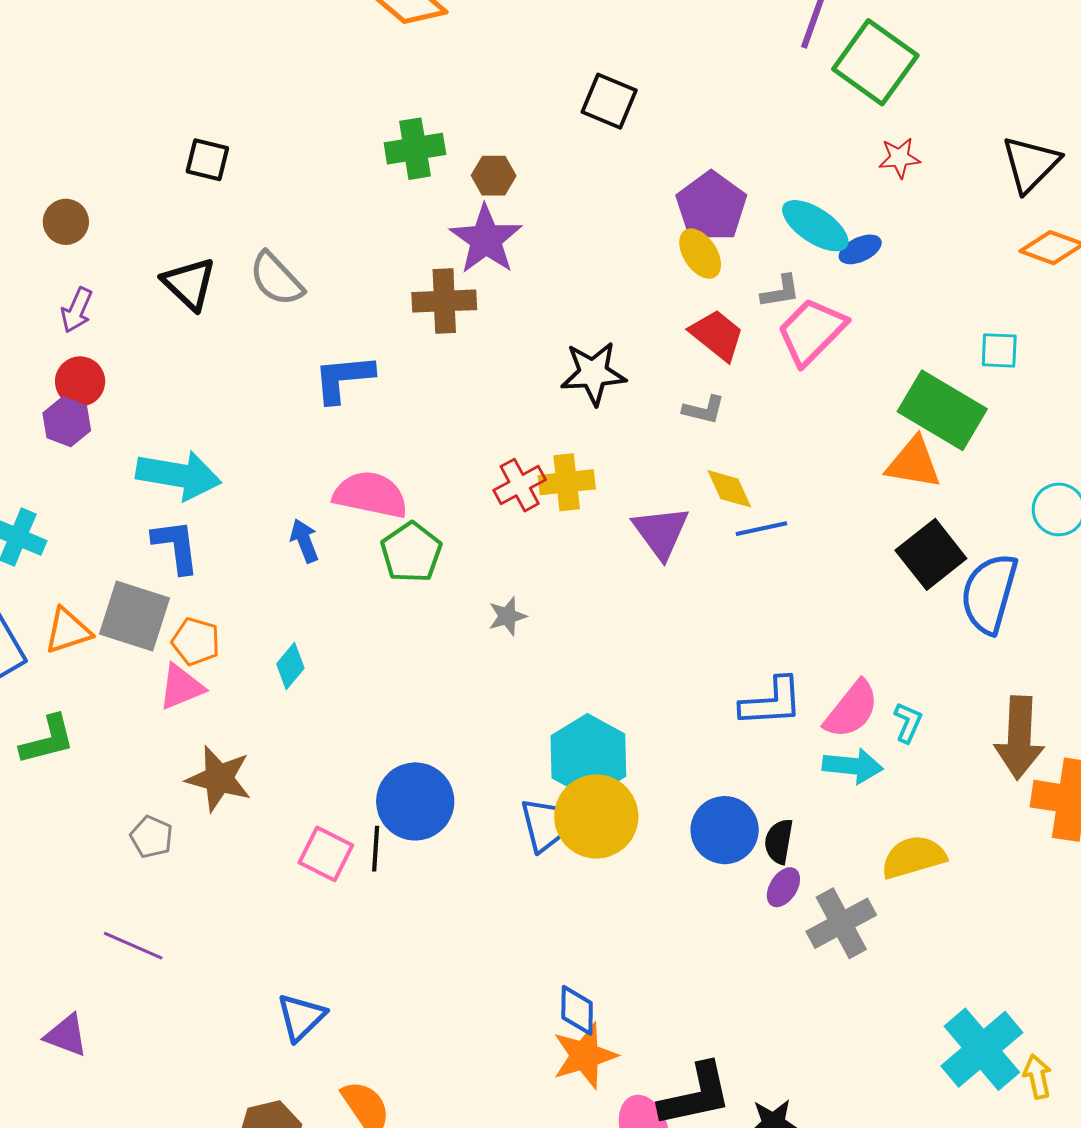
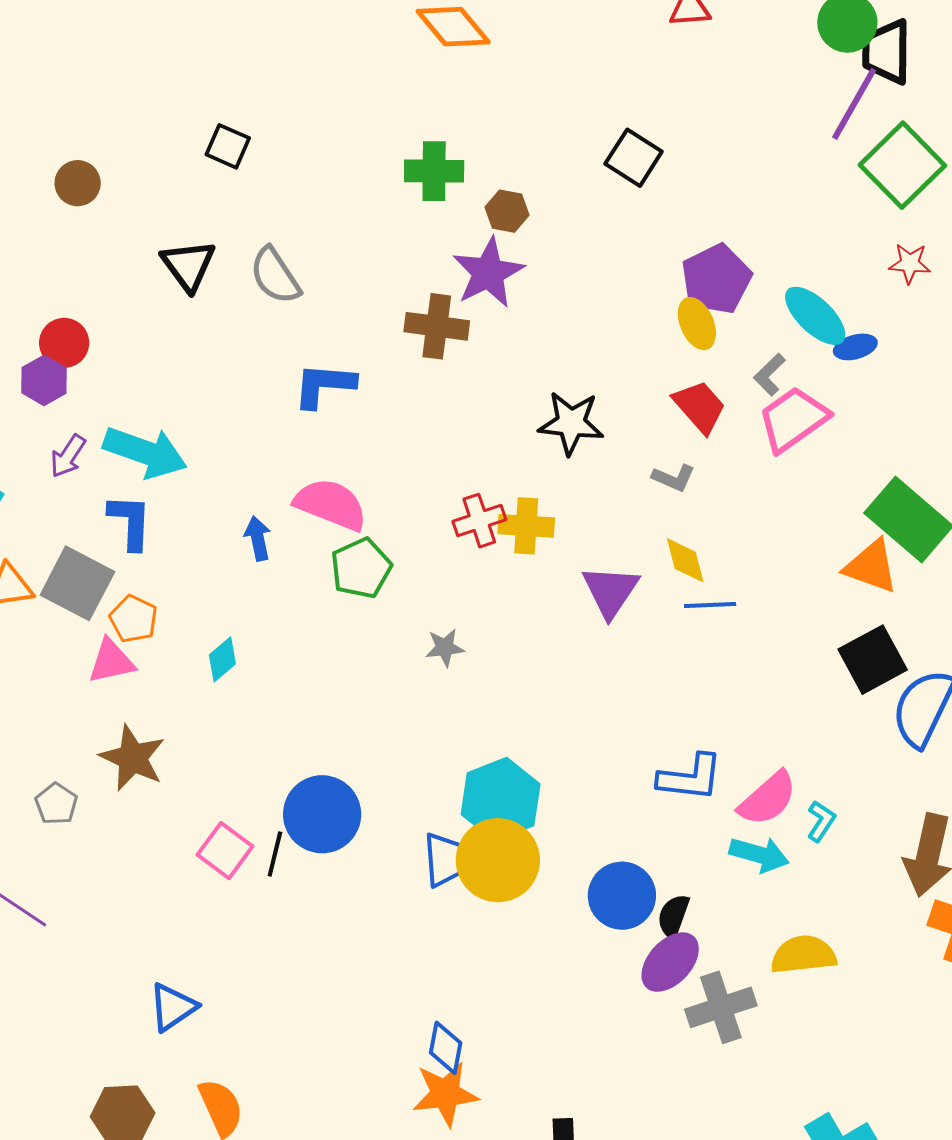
gray L-shape: (780, 291) -> (770, 375), turned 135
purple arrow: (77, 310) -> (68, 456), moved
purple ellipse: (783, 887) -> (670, 962), size x1.6

